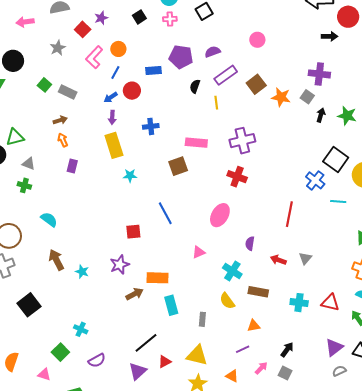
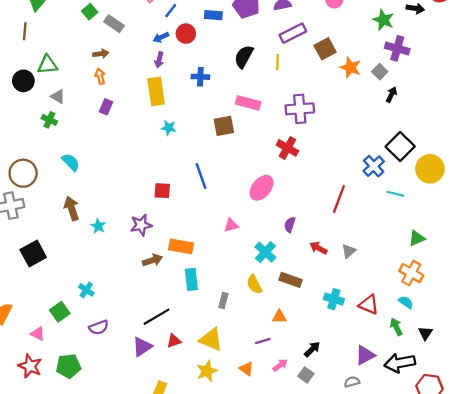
black semicircle: (195, 86) -> (244, 57), moved, size x1.5
green star: (347, 116) -> (383, 20), moved
gray semicircle: (339, 371) -> (352, 382), moved

